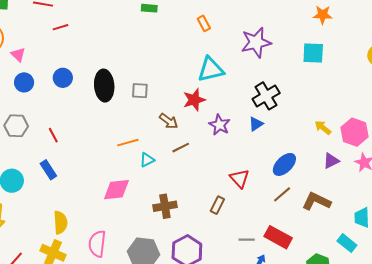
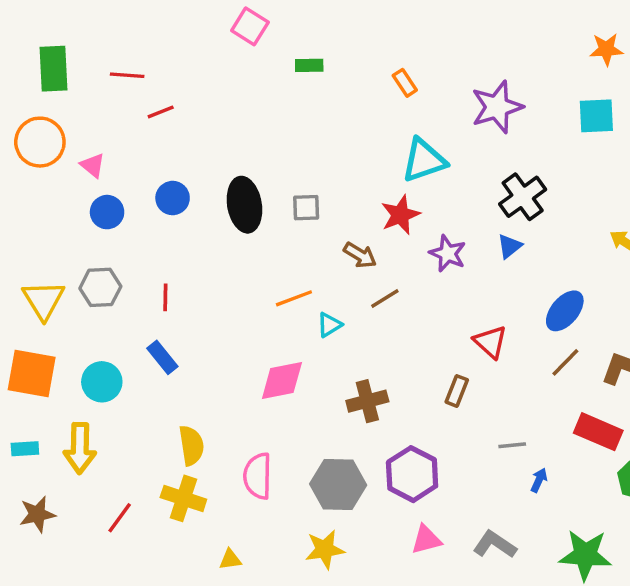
red line: (53, 135) -> (165, 297), turned 35
red rectangle: (278, 237) -> (598, 432), moved

